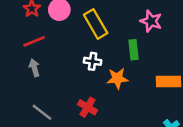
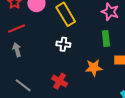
green rectangle: (134, 50) -> (106, 39), moved
orange star: (117, 78) -> (94, 68), moved

